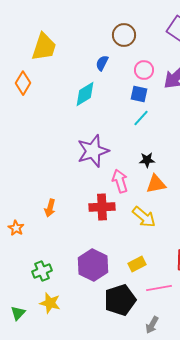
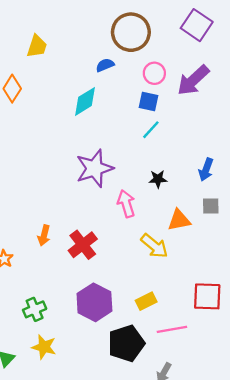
brown circle: (124, 35) -> (131, 32), size x1.4
yellow trapezoid: (44, 47) -> (37, 46), size x0.7
blue semicircle: (102, 63) -> (105, 65), turned 42
orange triangle: (156, 184) -> (179, 220), moved
red cross: (102, 207) -> (83, 245), moved, turned -35

